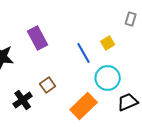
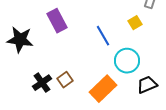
yellow square: (108, 43) -> (135, 23), moved
brown square: (48, 85) -> (65, 80), moved

